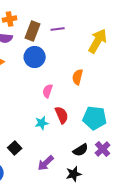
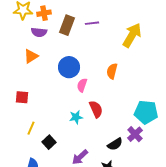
blue circle: (35, 57) -> (69, 67), moved
cyan pentagon: (95, 118) -> (146, 112), moved
purple cross: (103, 149) -> (135, 134), moved

